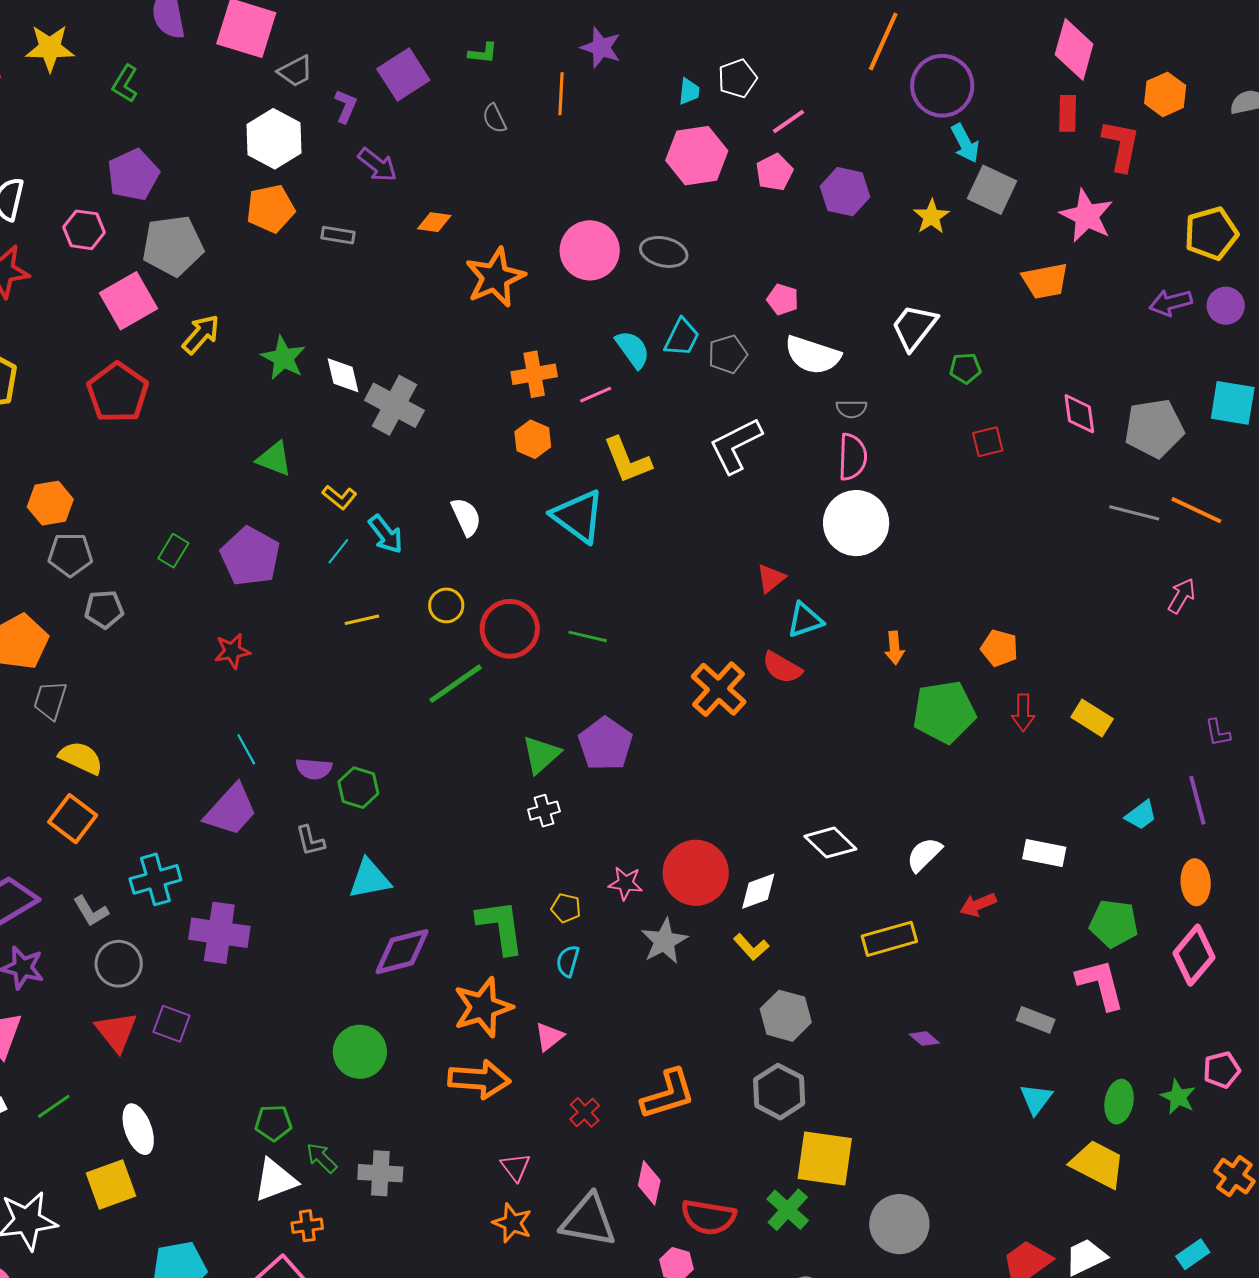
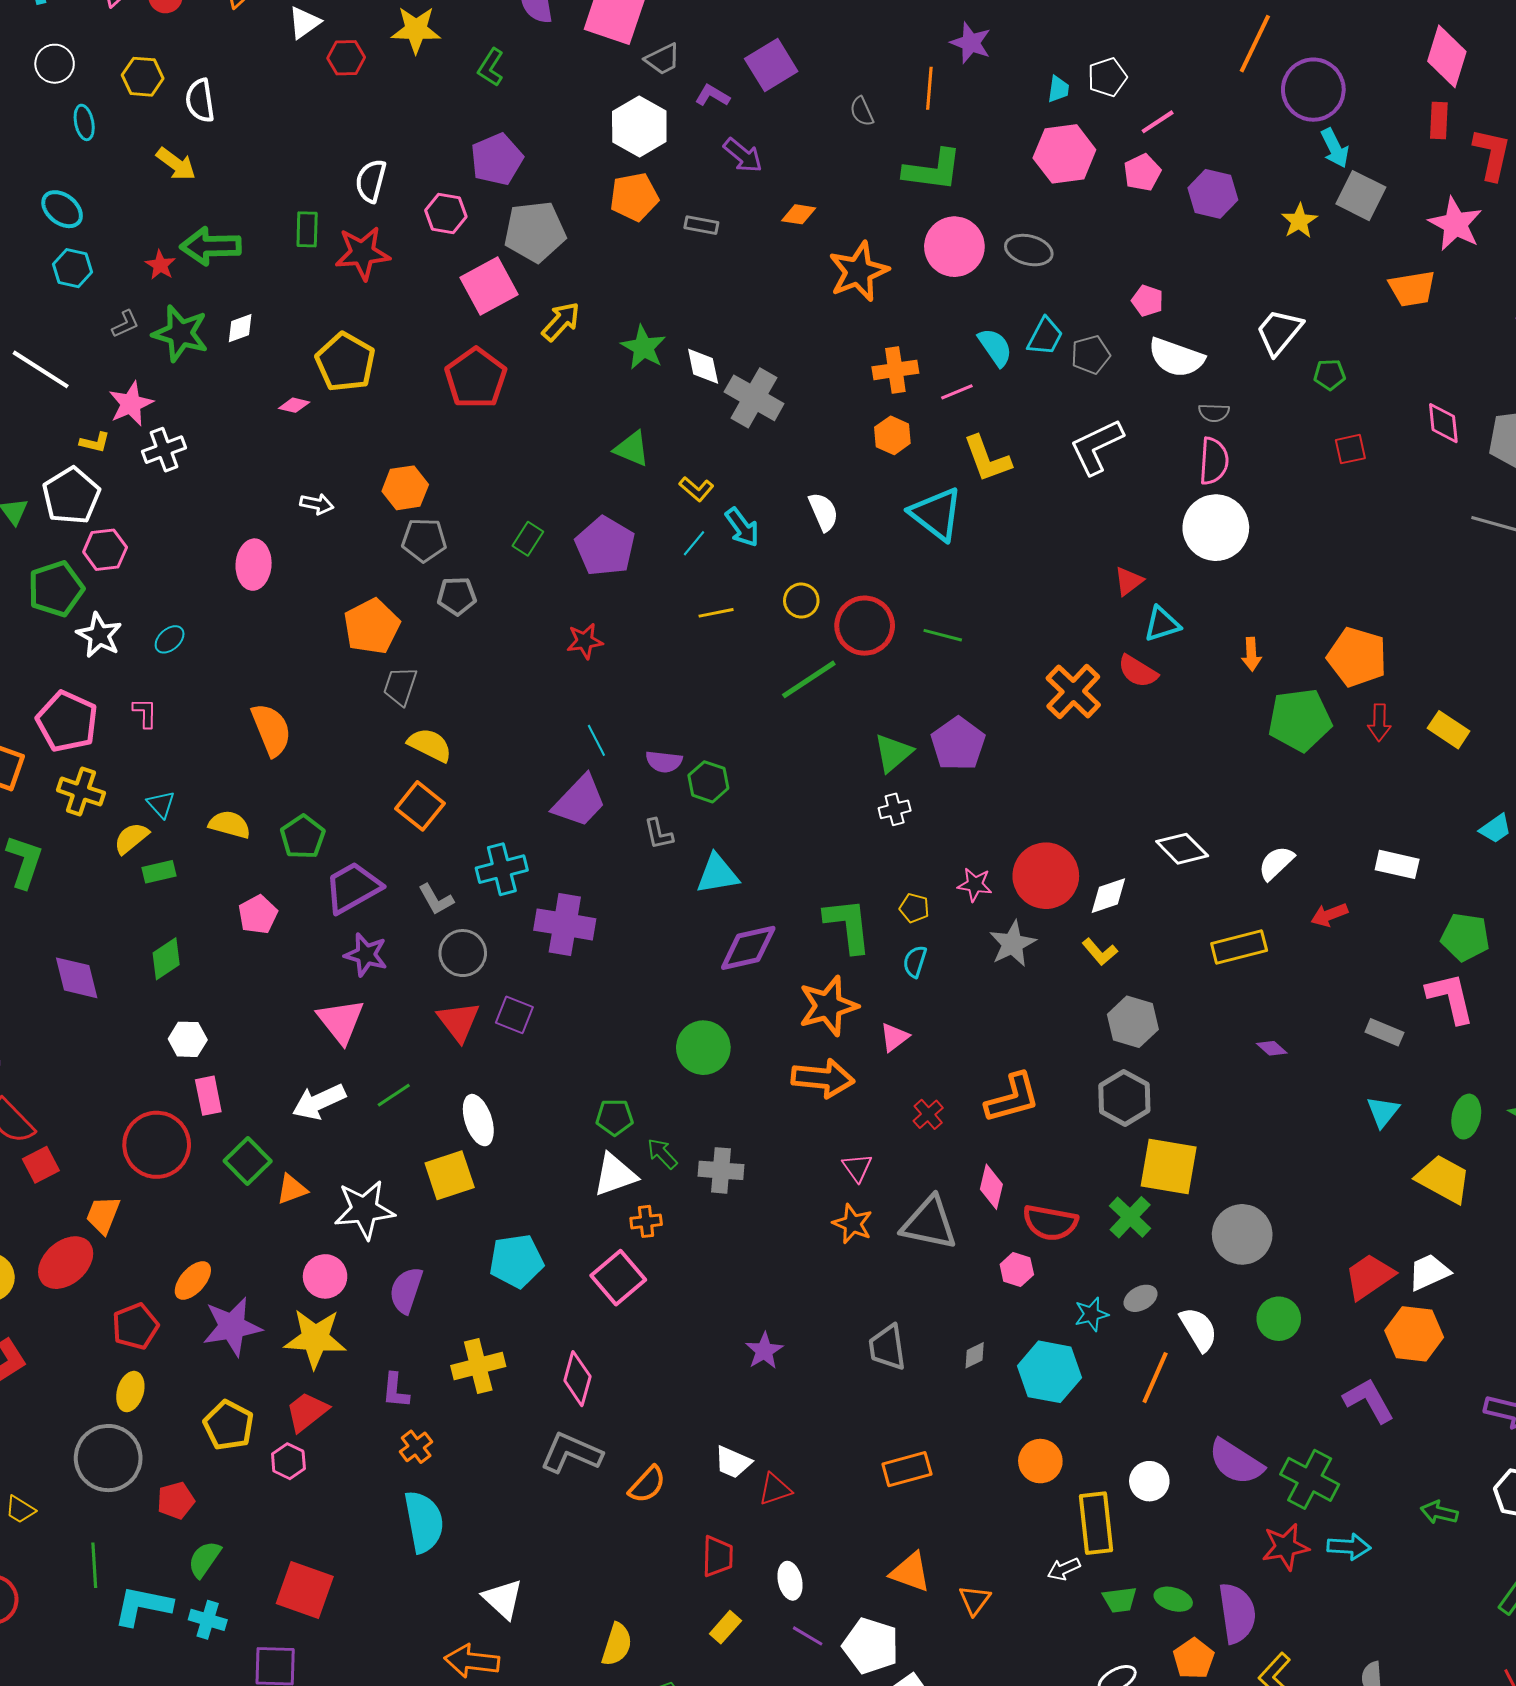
green L-shape: (483, 53) -> (933, 170), moved, size x2.0
purple L-shape: (346, 106) -> (712, 96), turned -84
orange pentagon: (999, 648) -> (1357, 657), size x1.6

